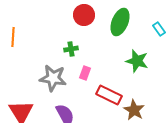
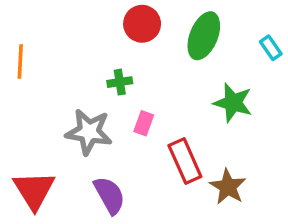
red rectangle: (109, 95) -> (185, 161), turned 40

